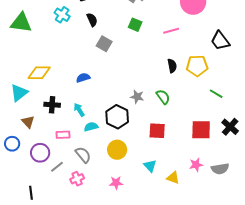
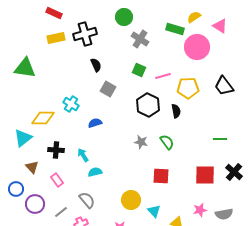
cyan cross: (62, 15) -> (71, 104), moved
pink line: (171, 31) -> (163, 76), moved
yellow pentagon: (197, 66) -> (188, 88), moved
blue semicircle: (83, 78) -> (95, 123), moved
green line: (216, 94) -> (220, 139), turned -32
black hexagon: (117, 117) -> (148, 105), moved
pink rectangle: (63, 135) -> (57, 180), moved, turned 56
yellow circle: (117, 150) -> (131, 200), moved
purple circle: (40, 153) -> (35, 204), moved

